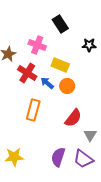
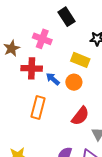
yellow rectangle: (60, 65) -> (80, 60), moved
red cross: (27, 73) -> (32, 68), turned -30

